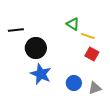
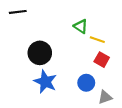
black line: (16, 30) -> (18, 12), moved
blue circle: (74, 83) -> (86, 83), moved

